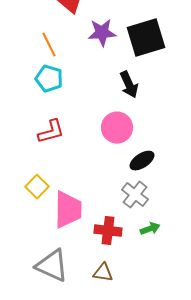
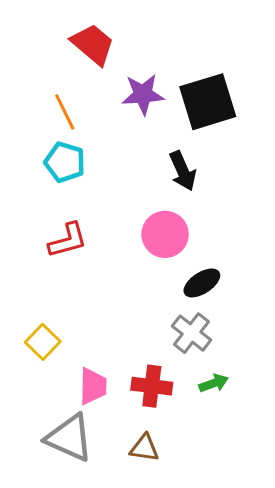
yellow square: (37, 187) -> (43, 342), moved
pink trapezoid: (68, 210) -> (93, 386), moved, size x0.7

